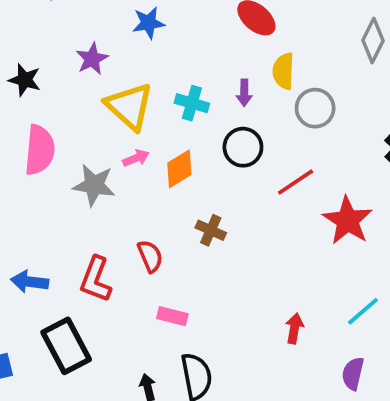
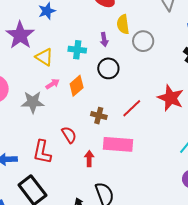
purple star: (92, 59) -> (20, 35), size x1.6
yellow triangle: (129, 106) -> (44, 57), size x0.7
red line: (296, 182) -> (132, 108), moved
pink rectangle: (172, 316) -> (118, 144), moved, size x1.8
red arrow: (294, 328) -> (89, 159), moved

